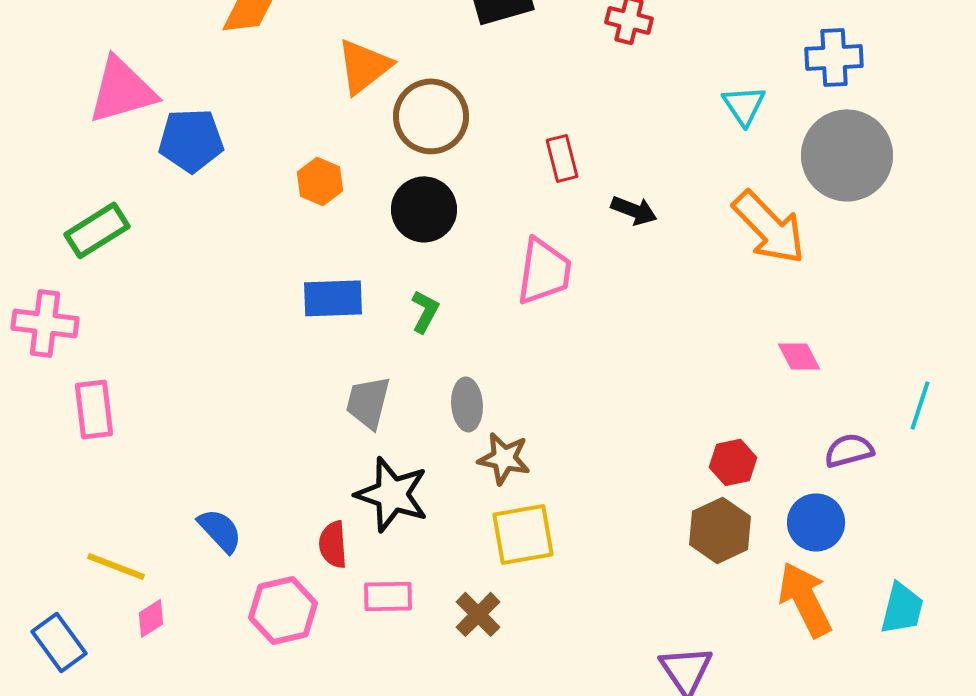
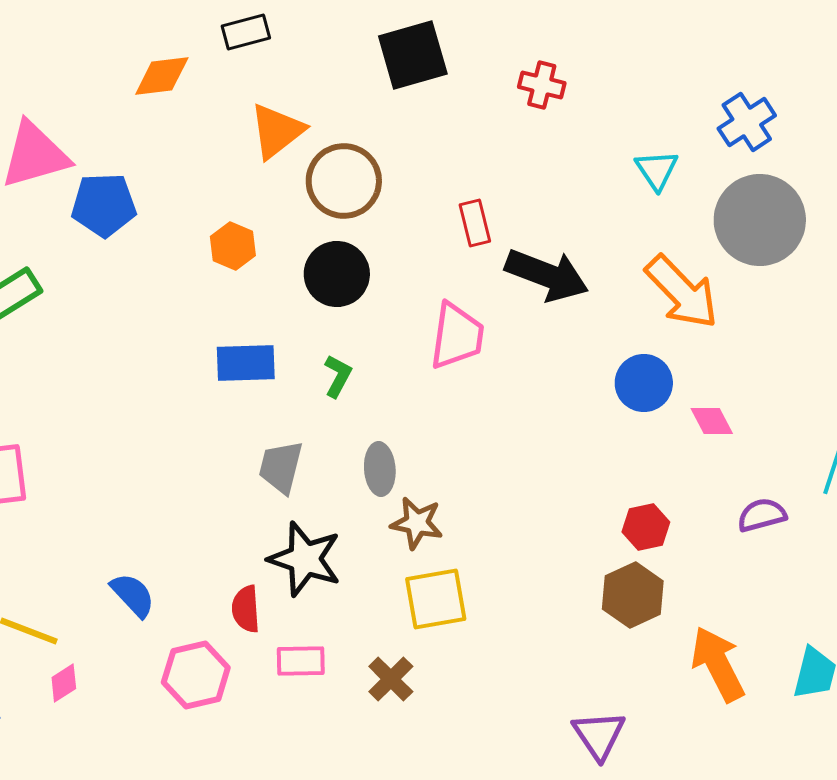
blue cross: (834, 57) -> (747, 122), turned -30
black arrow: (634, 210) -> (547, 275), size x1.8
blue circle: (816, 522) -> (644, 383), moved

